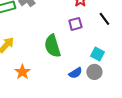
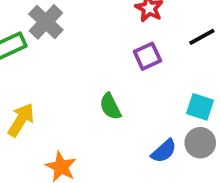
black line: (104, 19) -> (202, 37), turned -72
green semicircle: (52, 46) -> (110, 106), size x0.6

